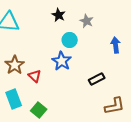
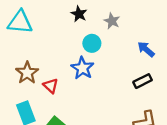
blue arrow: (116, 45) -> (146, 49), turned -42
black rectangle: (97, 79) -> (143, 81), moved

